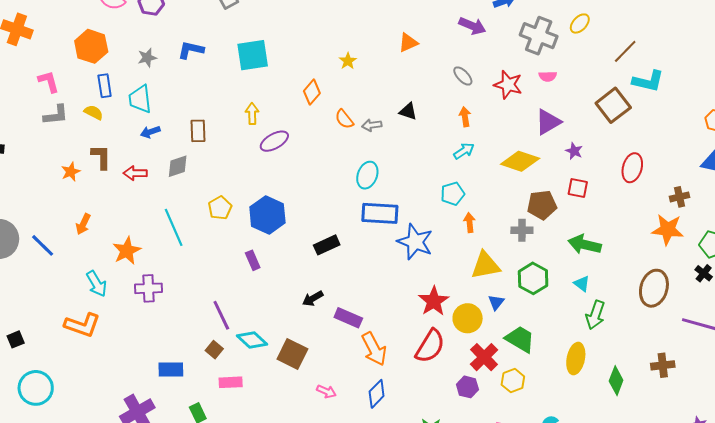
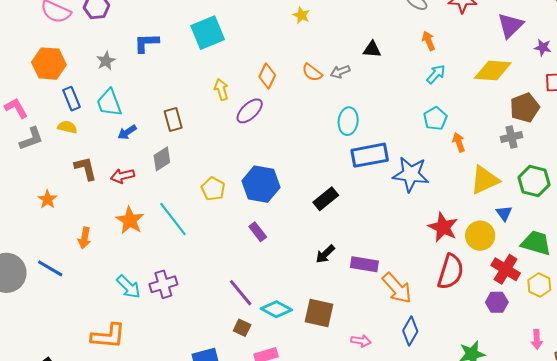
orange diamond: (312, 92) -> (267, 76), moved
orange star: (71, 172) -> (47, 199), moved
orange star: (127, 251) -> (130, 220), moved
cyan arrow: (97, 284) -> (128, 287), moved

